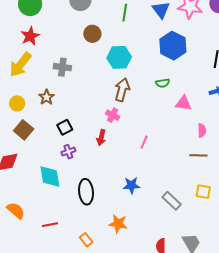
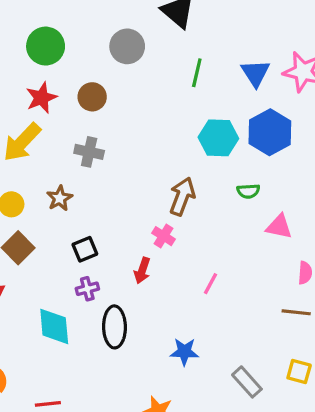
brown circle: (92, 34) -> (92, 97), moved
cyan hexagon: (119, 57) -> (218, 138), moved
black ellipse: (86, 192) -> (114, 327), moved

